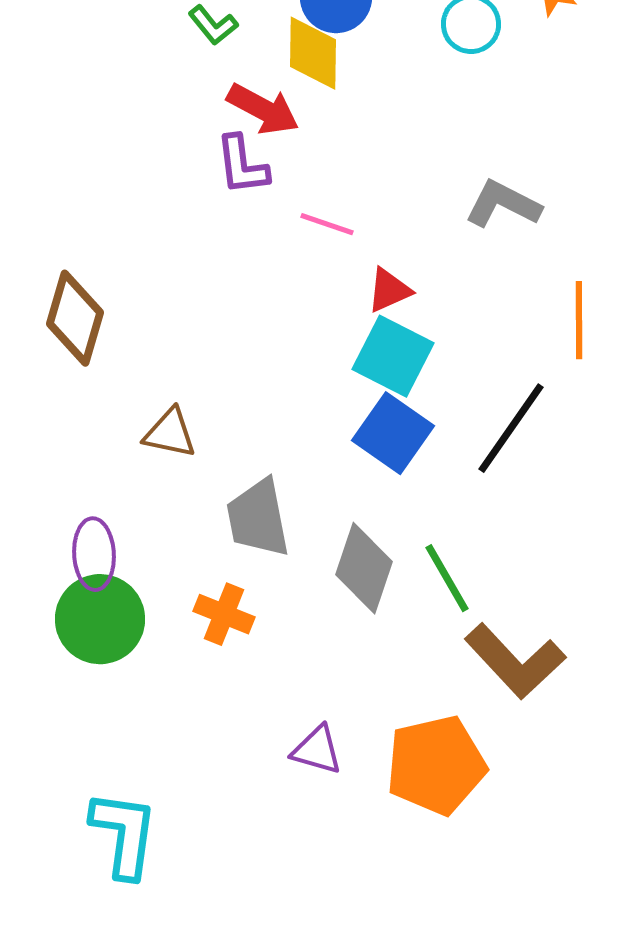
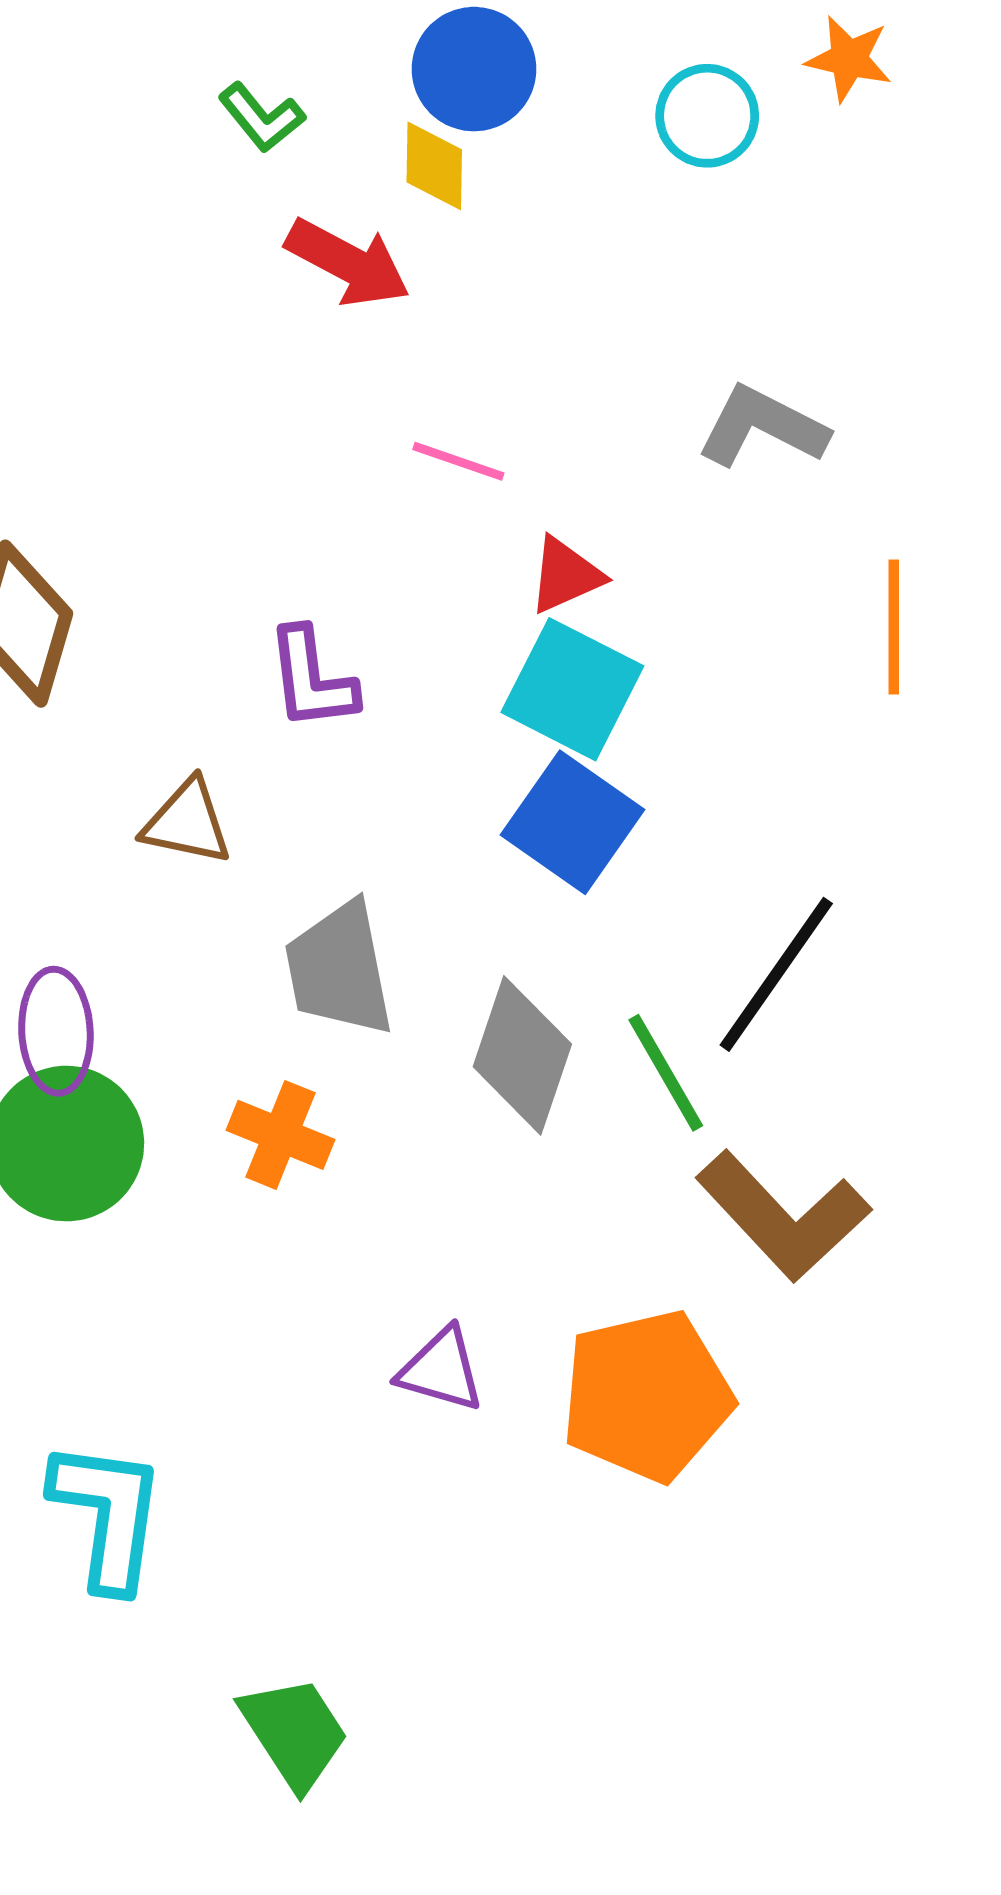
yellow diamond: (313, 53) -> (434, 166), size x0.7
purple L-shape: (242, 165) -> (312, 679), moved
black line: (511, 428) -> (776, 974), moved

